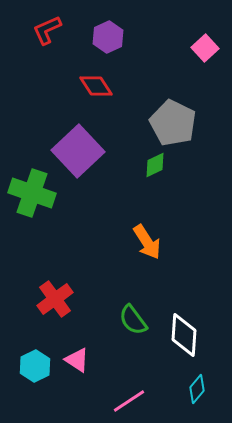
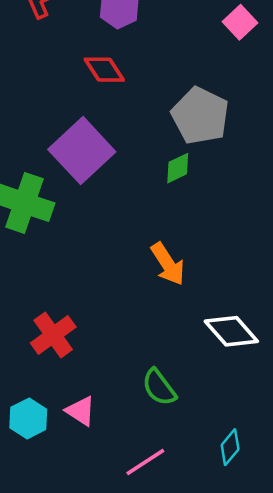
green semicircle: (133, 320) -> (159, 387), moved
white diamond: (184, 335) -> (231, 331), moved, turned -45

